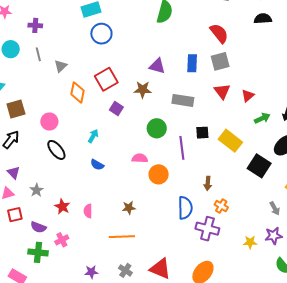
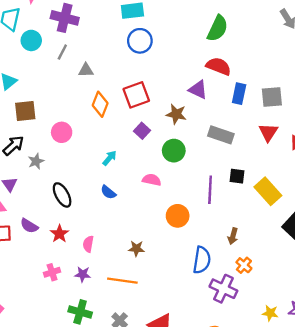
purple cross: (35, 25) -> (65, 18), size x1.6
red semicircle: (219, 33) -> (218, 66), moved, turned -40
gray line: (38, 54) -> (62, 52), turned 32
gray triangle: (61, 66) -> (86, 70), turned 32
green circle: (157, 128) -> (174, 151), moved
black ellipse: (56, 150) -> (62, 195), moved
pink semicircle: (140, 158) -> (152, 180), moved
gray star: (37, 190) -> (36, 161), moved
purple semicircle: (38, 227) -> (29, 226), moved
green cross: (38, 252) -> (80, 312), moved
purple star: (91, 272) -> (83, 274), moved

